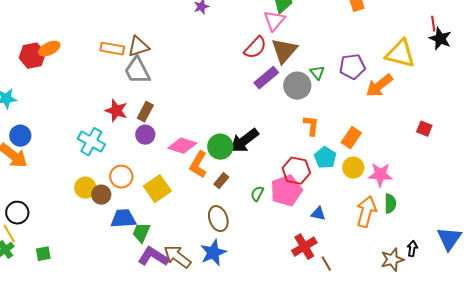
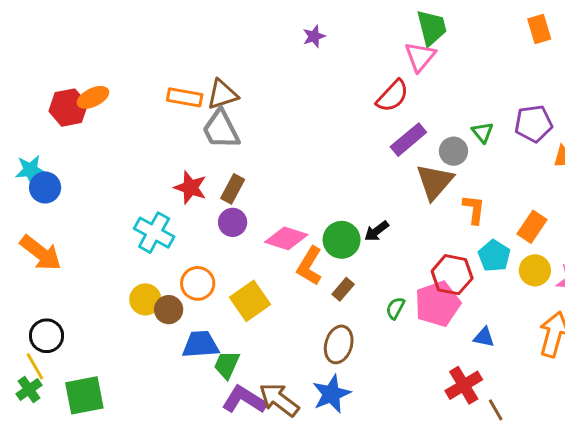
brown triangle: (284, 51) -> (435, 182), moved
gray circle: (297, 86) -> (453, 151), size x0.7
blue circle: (20, 136) -> (45, 188), moved
black arrow: (244, 141) -> (376, 231), size x0.6
brown ellipse: (218, 219) -> (339, 344), turned 35
green square: (43, 254) -> (84, 395), size x1.8

